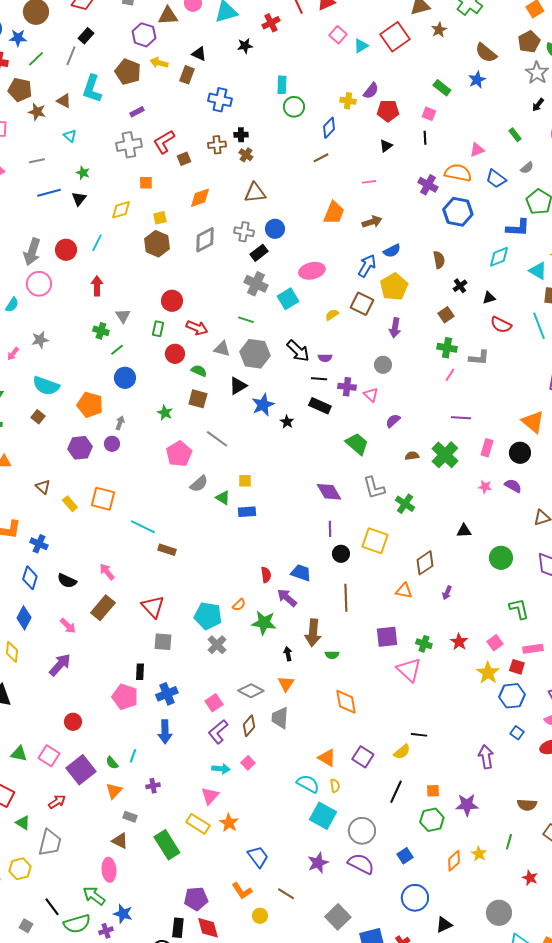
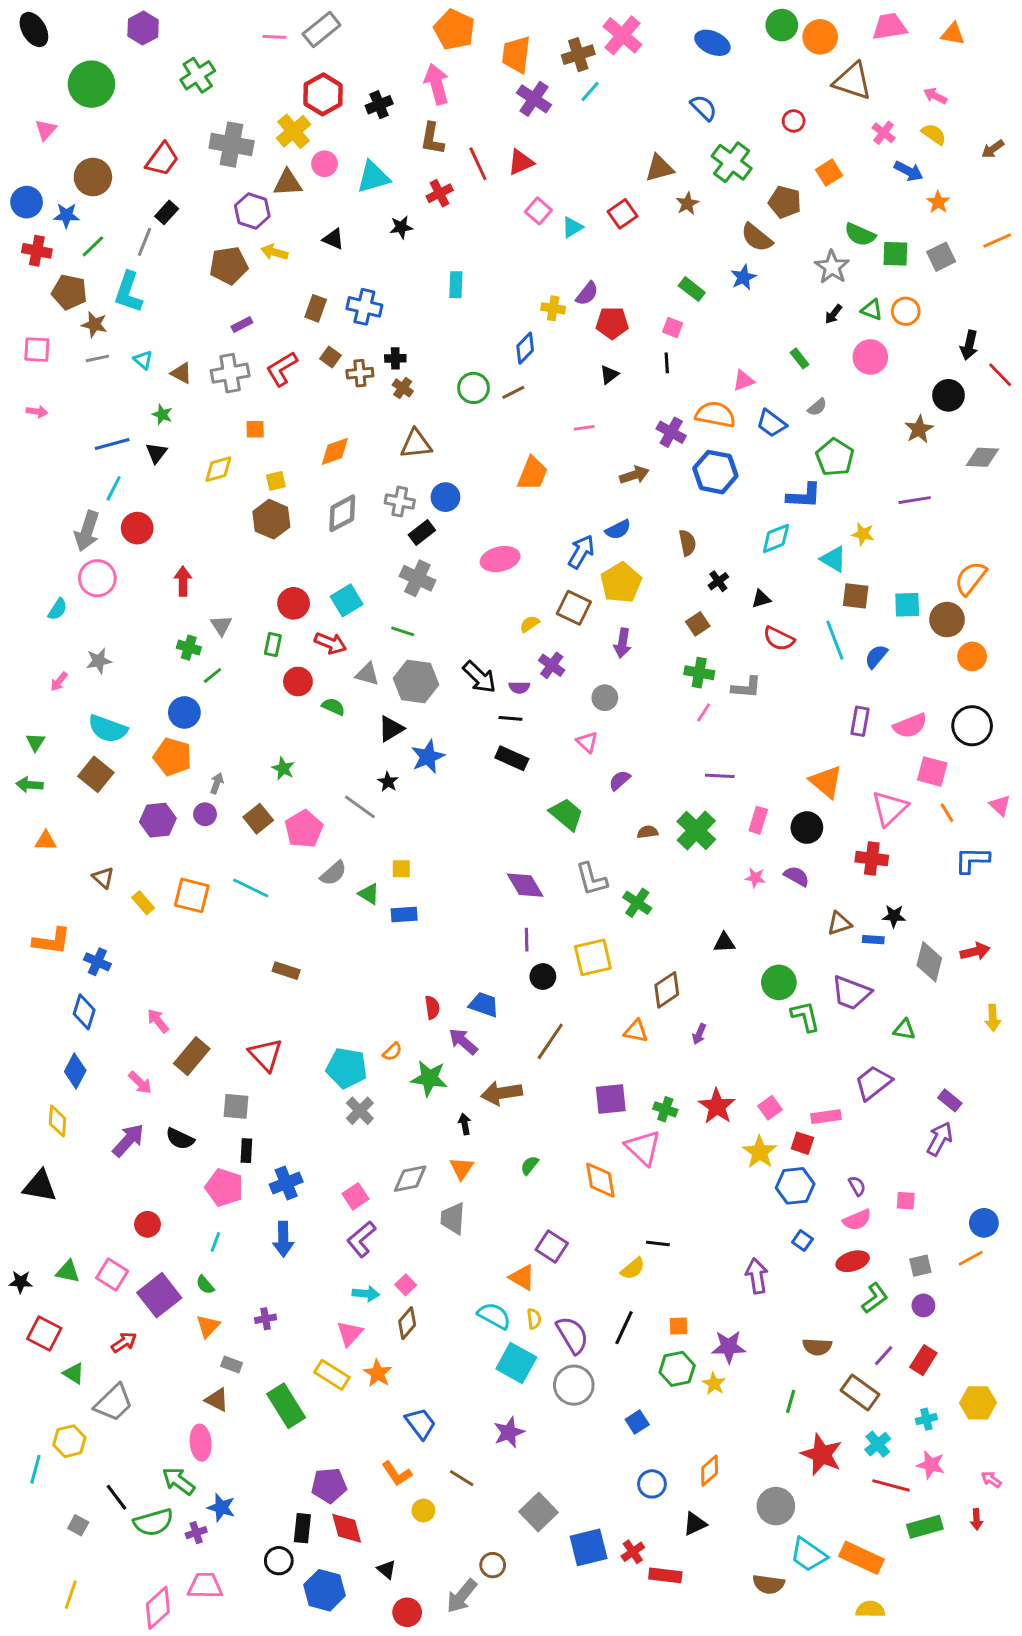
red square: (395, 37) -> (622, 214), size x0.7
brown pentagon: (529, 42) -> (785, 202), moved, turned -30
brown pentagon: (128, 72) -> (229, 266), turned -30
brown rectangle: (187, 75) -> (316, 308), moved
cyan L-shape: (92, 89) -> (128, 292), moved
brown triangle: (64, 101) -> (181, 373), moved
green circle: (294, 107) -> (474, 388), moved
brown square: (184, 159) -> (330, 357), moved, turned -32
gray line: (37, 161) -> (97, 358), moved
brown arrow: (372, 222) -> (634, 475), moved
cyan line: (97, 243) -> (114, 488), moved
cyan square: (288, 299) -> (347, 600), moved
blue circle: (125, 378) -> (184, 712), moved
purple cross: (347, 387) -> (552, 665), moved, turned 30
brown square: (198, 399) -> (258, 819), moved, turned 36
brown square: (38, 417) -> (96, 774), size x1.6
black star: (287, 422) -> (388, 782), moved
cyan line: (143, 527) -> (251, 888), moved
yellow square: (375, 541) -> (593, 957), turned -32
pink arrow: (107, 572) -> (158, 1021), moved
black semicircle: (67, 581) -> (180, 1139), moved
brown line: (346, 598) -> (550, 1041), turned 36
green L-shape: (519, 609) -> (805, 1016), moved
brown arrow: (313, 633) -> (502, 1093), turned 76
gray square: (163, 642) -> (236, 1106), moved
red star: (459, 642) -> (717, 1106), size x1.4
green semicircle: (332, 655) -> (530, 1165), moved, turned 128
gray diamond: (251, 691) -> (410, 1179), turned -40
orange diamond: (346, 702) -> (600, 1180), moved
brown diamond: (249, 726) -> (407, 1323), moved
cyan line: (133, 756) -> (215, 1242), moved
purple square: (363, 757) -> (552, 1246), moved
gray trapezoid: (50, 843) -> (114, 1403), turned 32
yellow star: (479, 854) -> (714, 1384), moved
orange diamond: (454, 861) -> (710, 1471), moved
purple semicircle: (361, 864) -> (572, 1335), moved, turned 32
red star: (530, 878) -> (822, 1454), size x1.8
blue circle: (415, 898) -> (652, 1484), size x0.7

